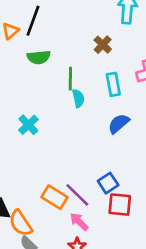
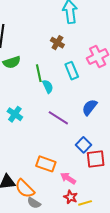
blue semicircle: (119, 124) -> (90, 107), moved
purple line: (77, 195) -> (58, 118), moved

